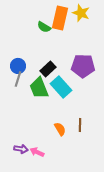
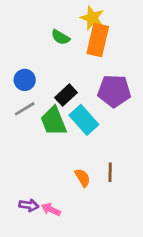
yellow star: (81, 13) -> (92, 18), moved
orange rectangle: (60, 18) -> (98, 40), moved
blue circle: (18, 66) -> (25, 80), moved
gray line: (18, 79) -> (25, 109), turned 42

